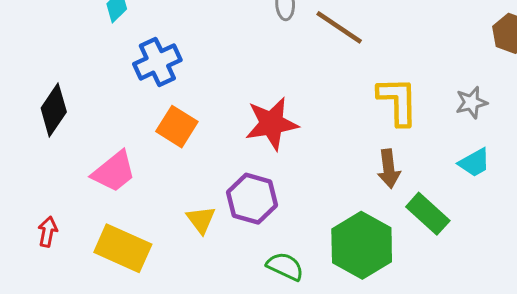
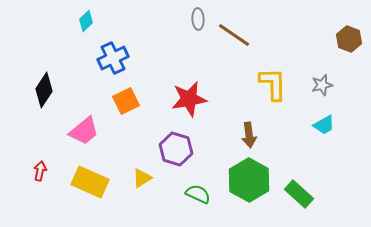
orange square: (177, 127) -> (126, 101), turned 32
brown arrow: (389, 169) -> (249, 135), moved
green rectangle: (428, 214) -> (299, 194), moved
yellow triangle: (201, 220) -> (142, 178), moved, turned 35

